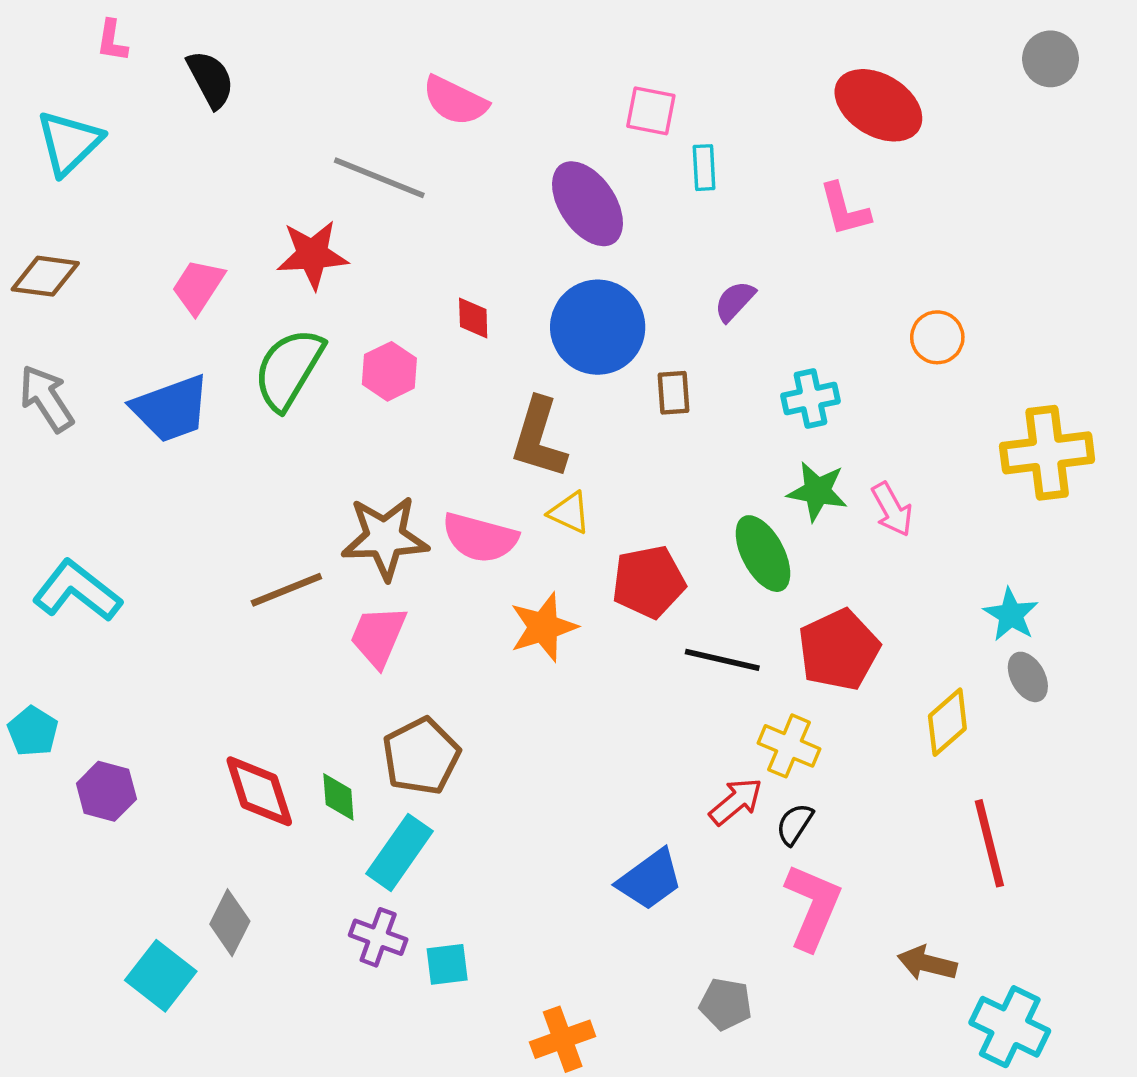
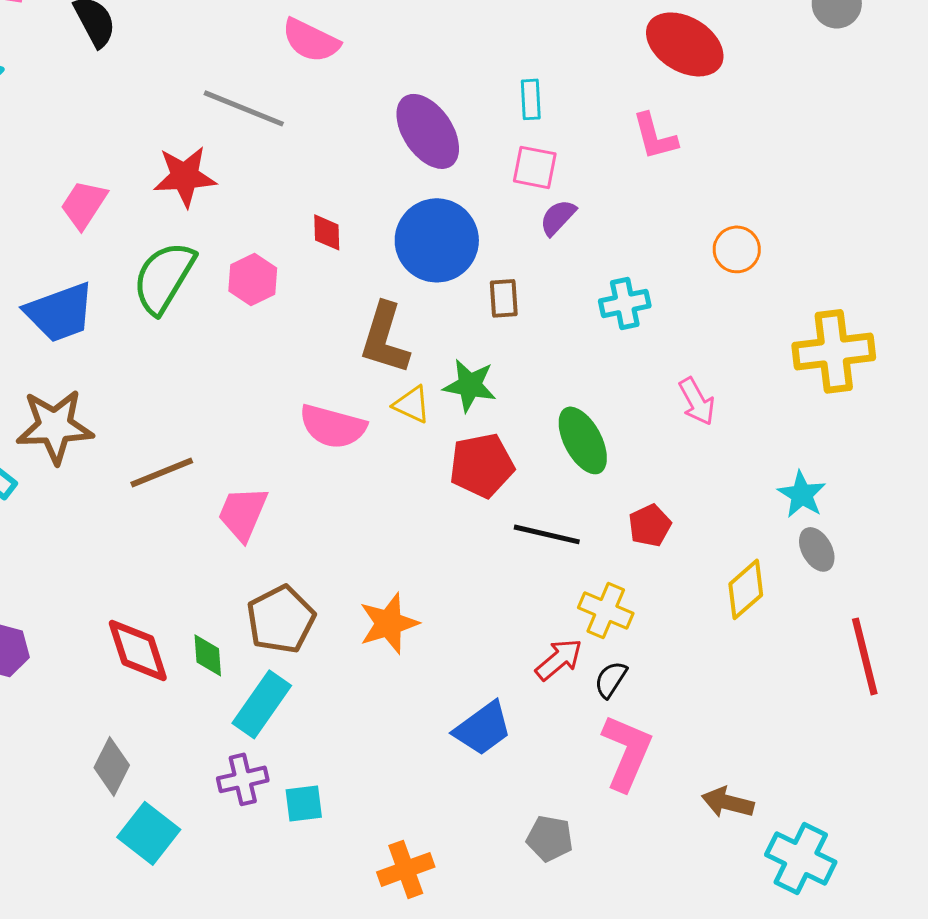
pink square: (651, 111) -> (535, 167), moved
green star: (817, 491) -> (470, 385), moved
brown star: (385, 538) -> (55, 426), moved
orange star: (543, 627) -> (389, 623), moved
red pentagon: (839, 650) -> (650, 525), size x0.6
red line: (989, 843) -> (865, 656), moved
purple cross: (378, 937) -> (243, 779), turned -33
cyan square: (161, 976) -> (149, 833), moved

